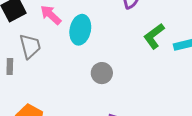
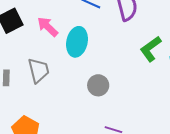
gray trapezoid: (30, 46) -> (39, 70), moved

